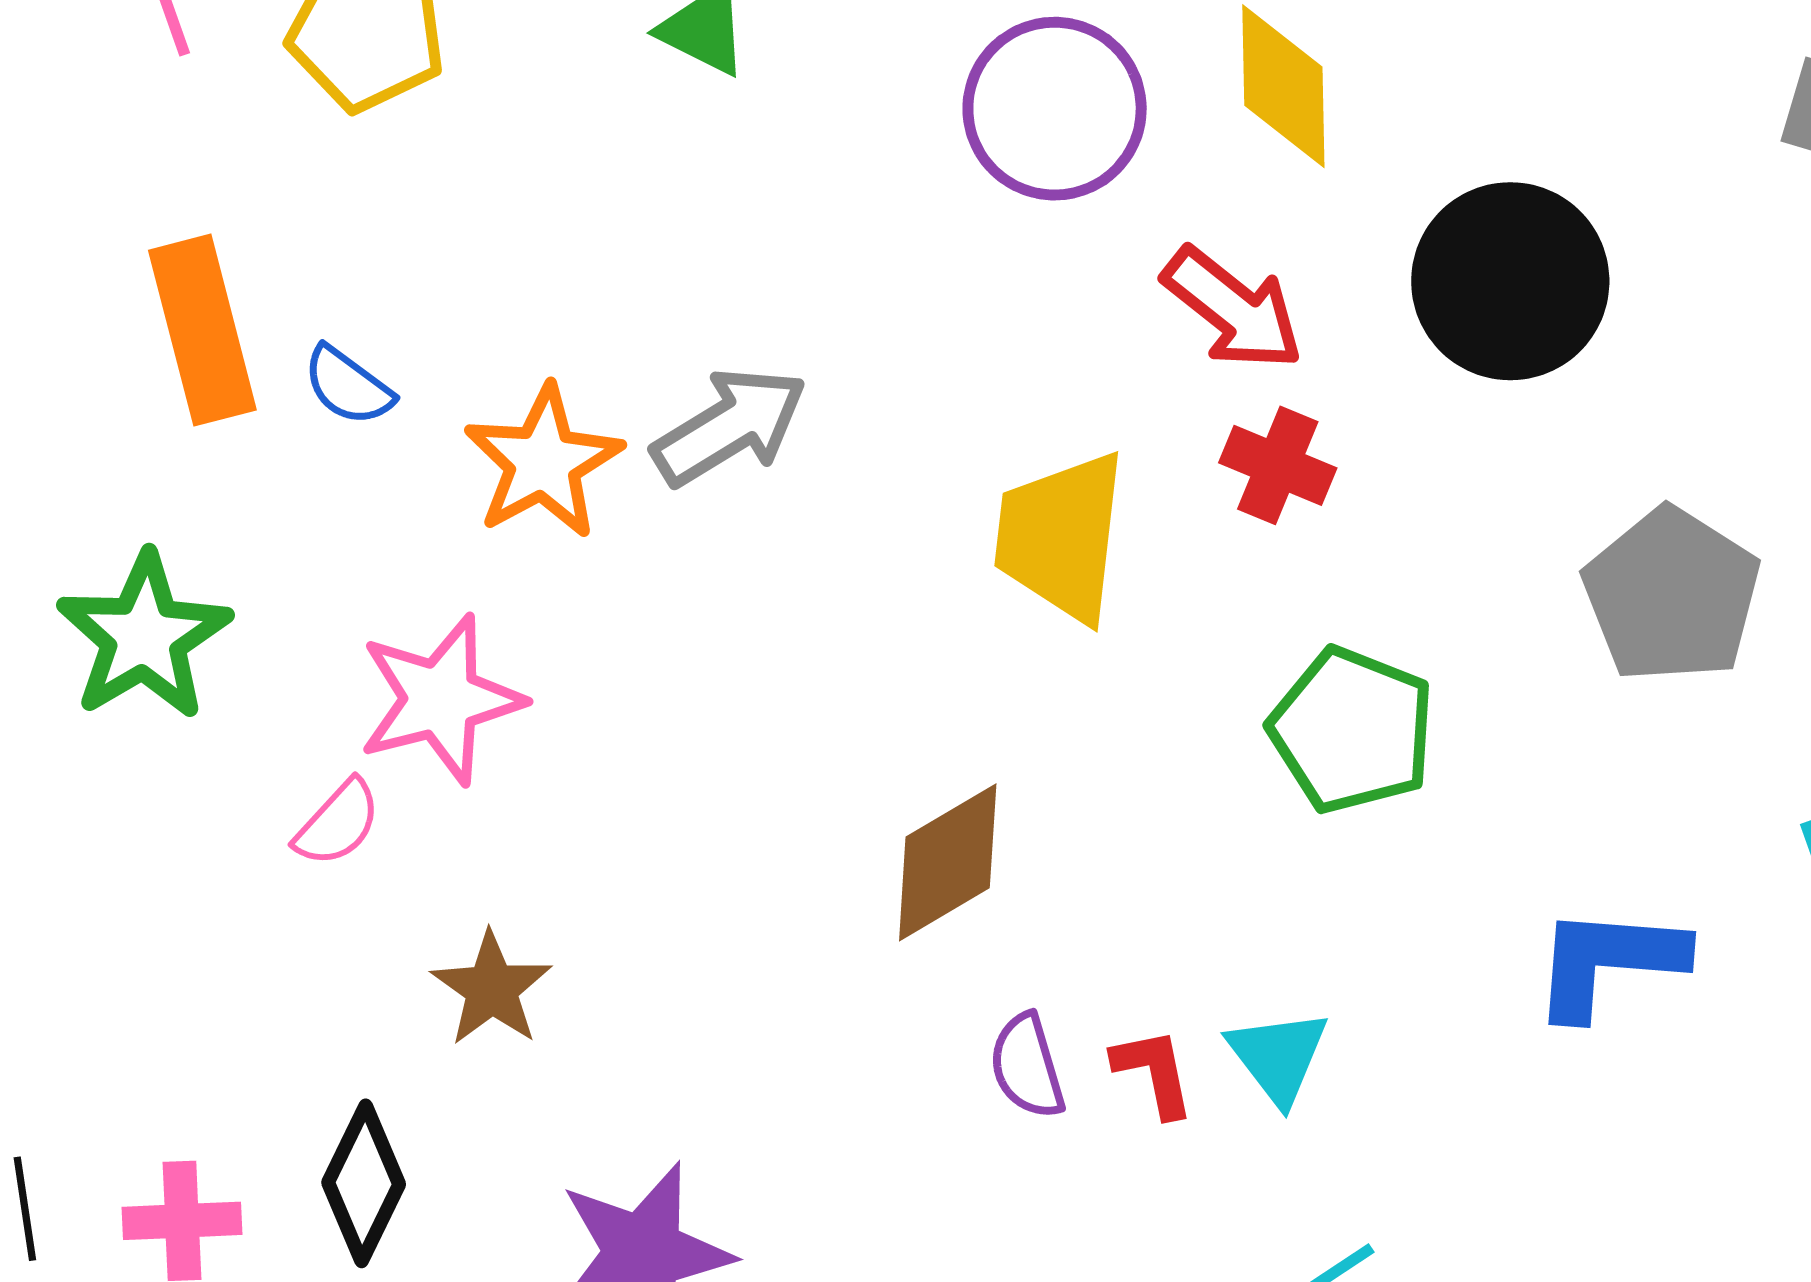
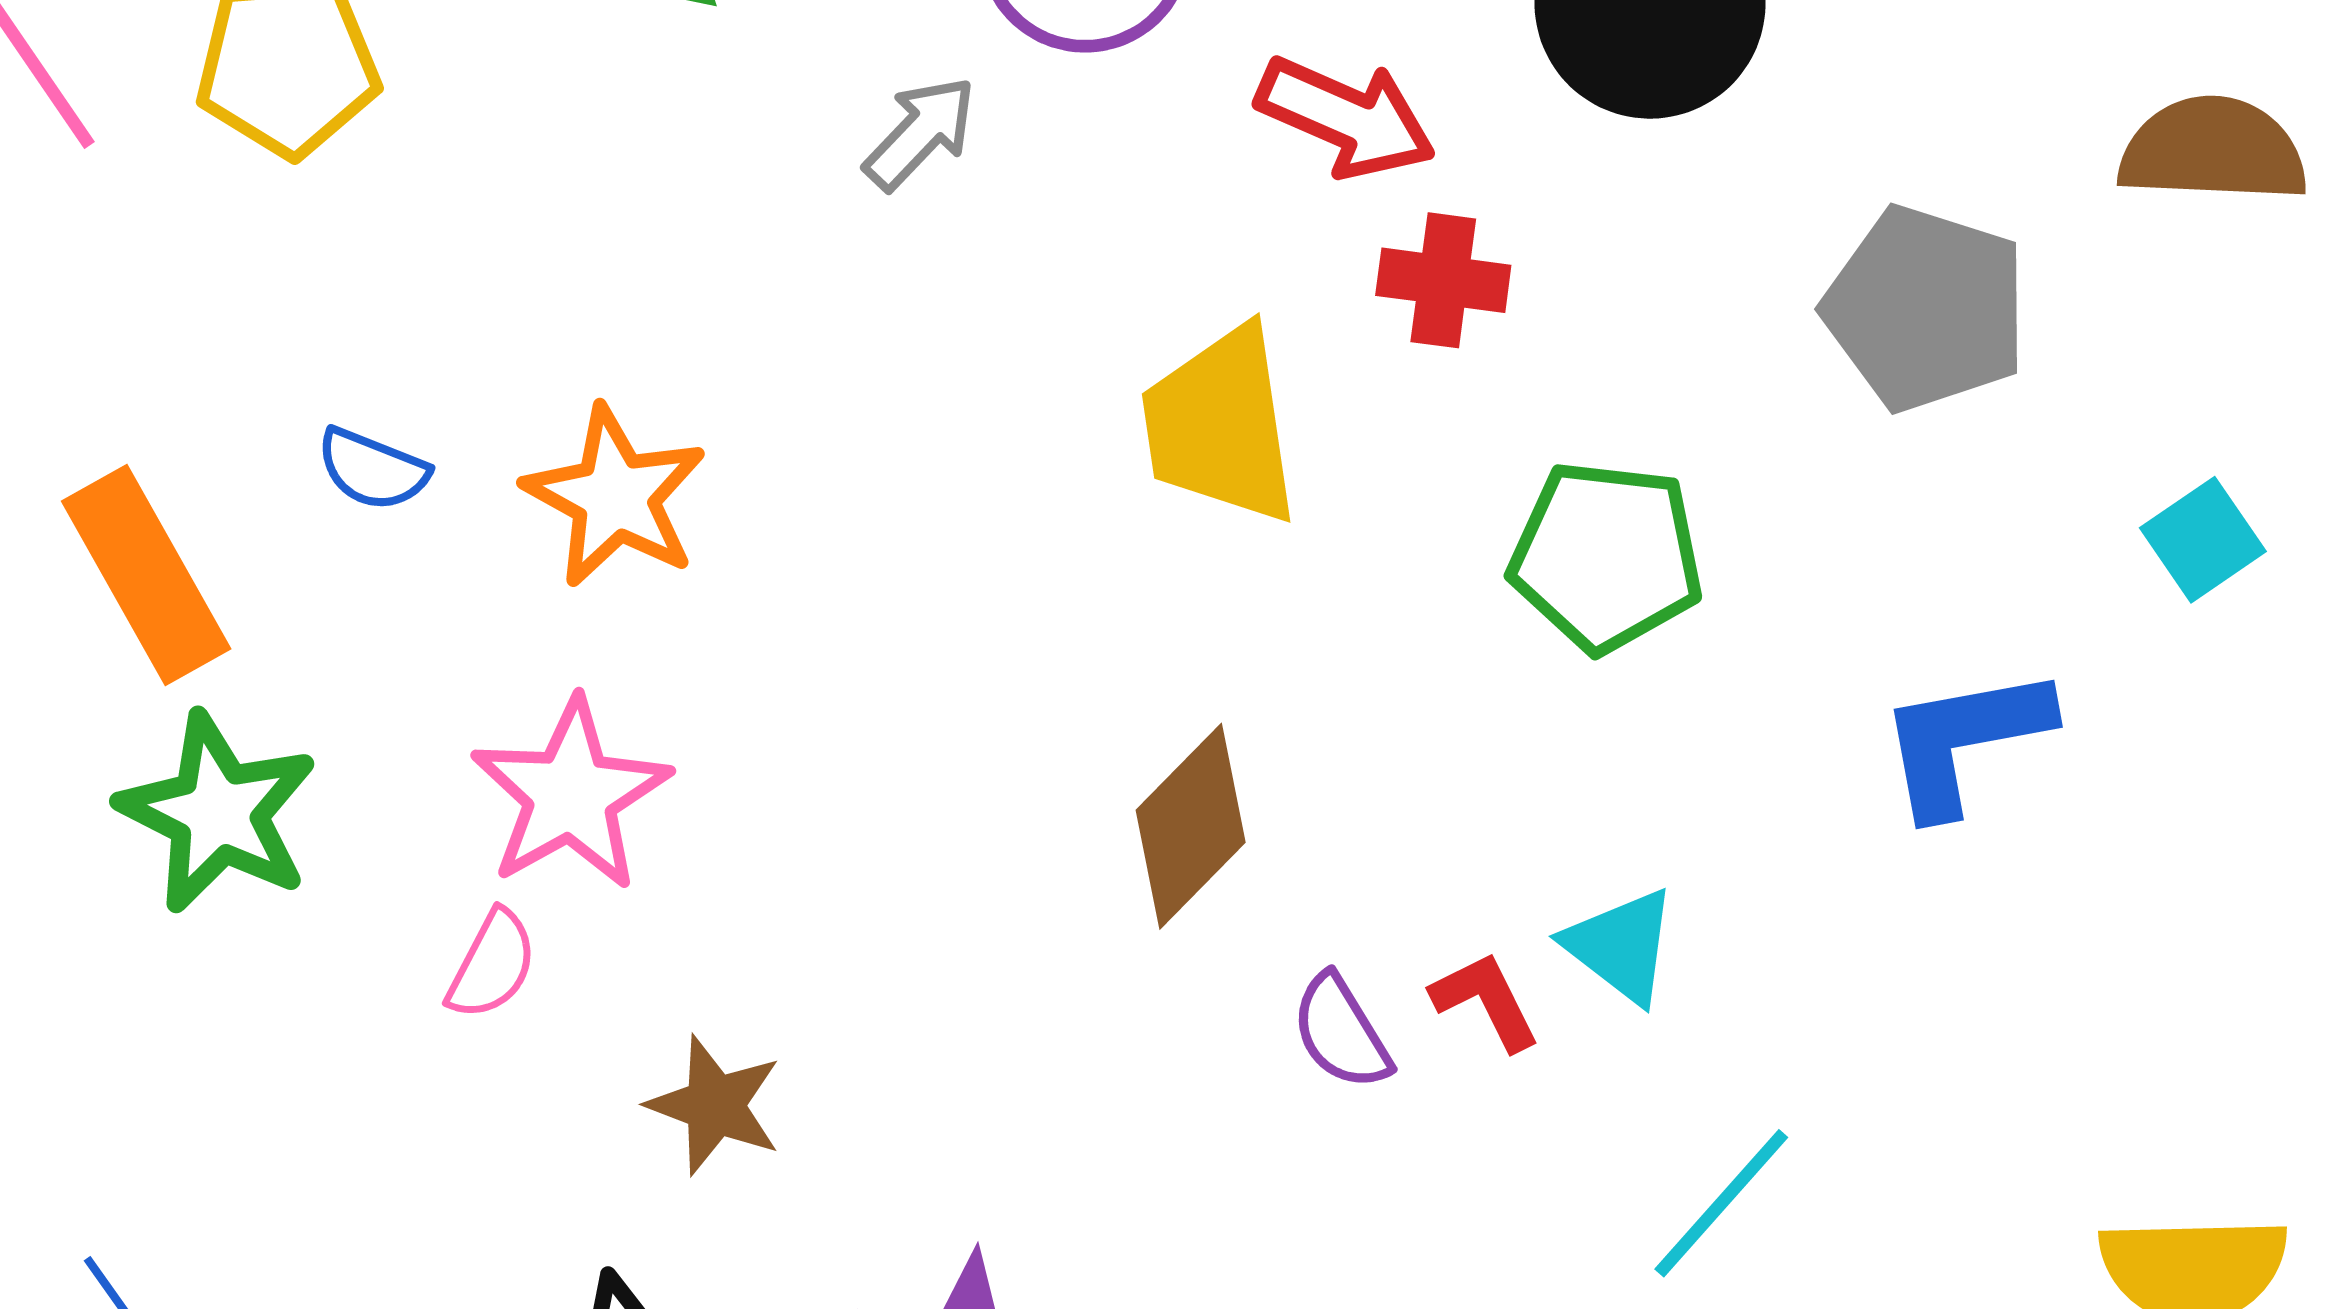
orange rectangle: (202, 330) -> (146, 575), moved
gray arrow: (730, 426) -> (920, 133), moved, size x0.7

